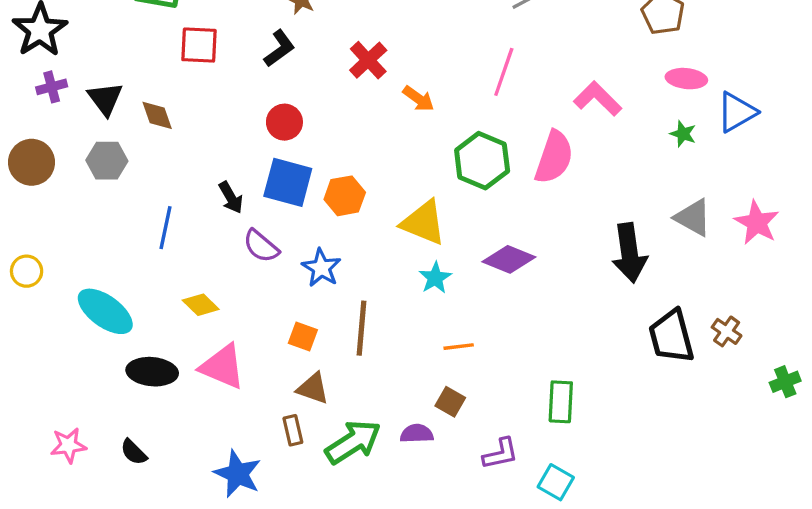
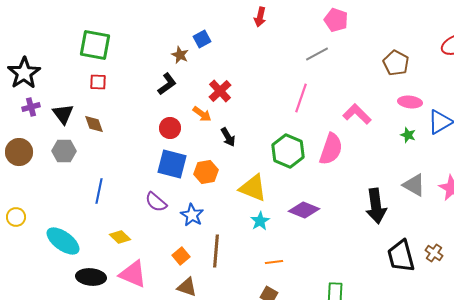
red square: (199, 45) -> (98, 82), moved, size x0.7
orange arrow: (418, 99) -> (202, 114), moved
black arrow: (231, 197) -> (228, 137), moved
orange square: (303, 336) -> (181, 256), turned 30

